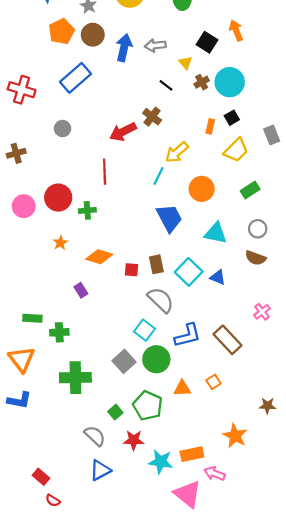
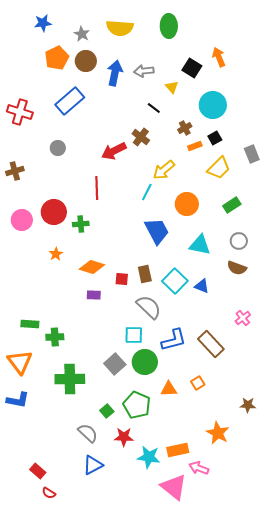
brown cross: (202, 82) -> (185, 128), moved
orange rectangle: (210, 126) -> (195, 146), turned 56
purple rectangle: (81, 290) -> (94, 295), moved, turned -56
cyan square: (144, 330) -> (134, 335), turned -36

